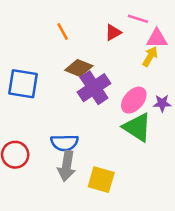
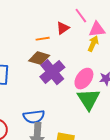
pink line: (138, 19) -> (81, 16), turned 42
orange line: (63, 32) -> (43, 39), moved, turned -64
green triangle: (137, 127) -> (89, 99), turned 30

